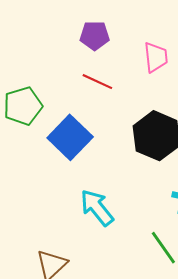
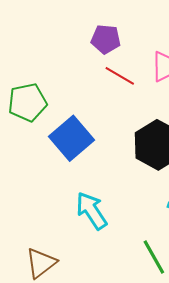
red line: (97, 82) -> (120, 76), moved

